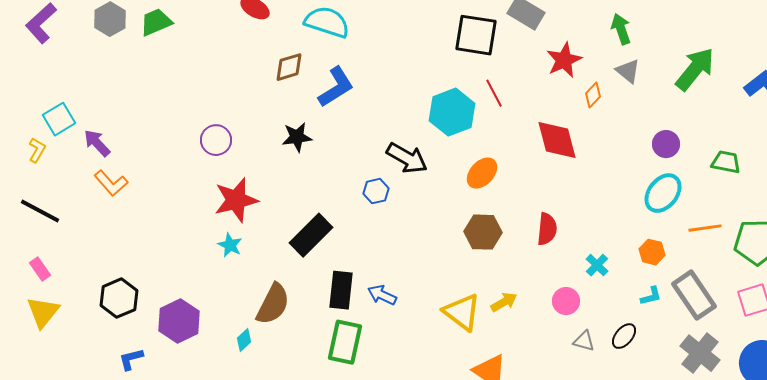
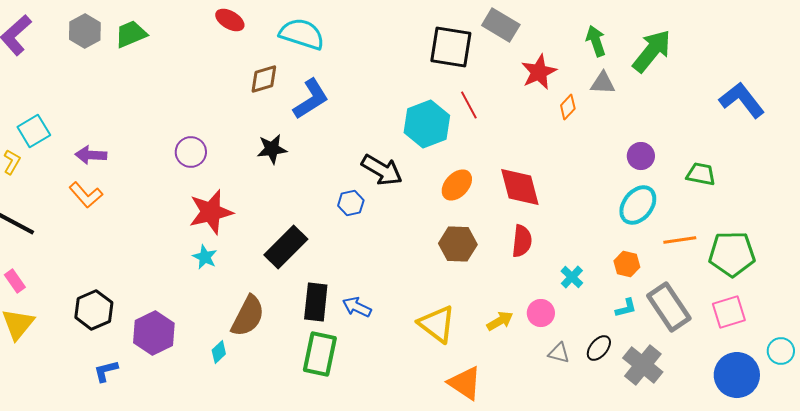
green arrow: (695, 69) -> (652, 51), moved
gray triangle: (628, 71) -> (603, 83), turned -36
red diamond: (557, 140) -> (520, 187), moved
purple arrow: (97, 143) -> (91, 155), moved, turned -44
yellow arrow: (504, 302) -> (500, 321), moved
gray cross: (700, 353) -> (643, 365), moved

